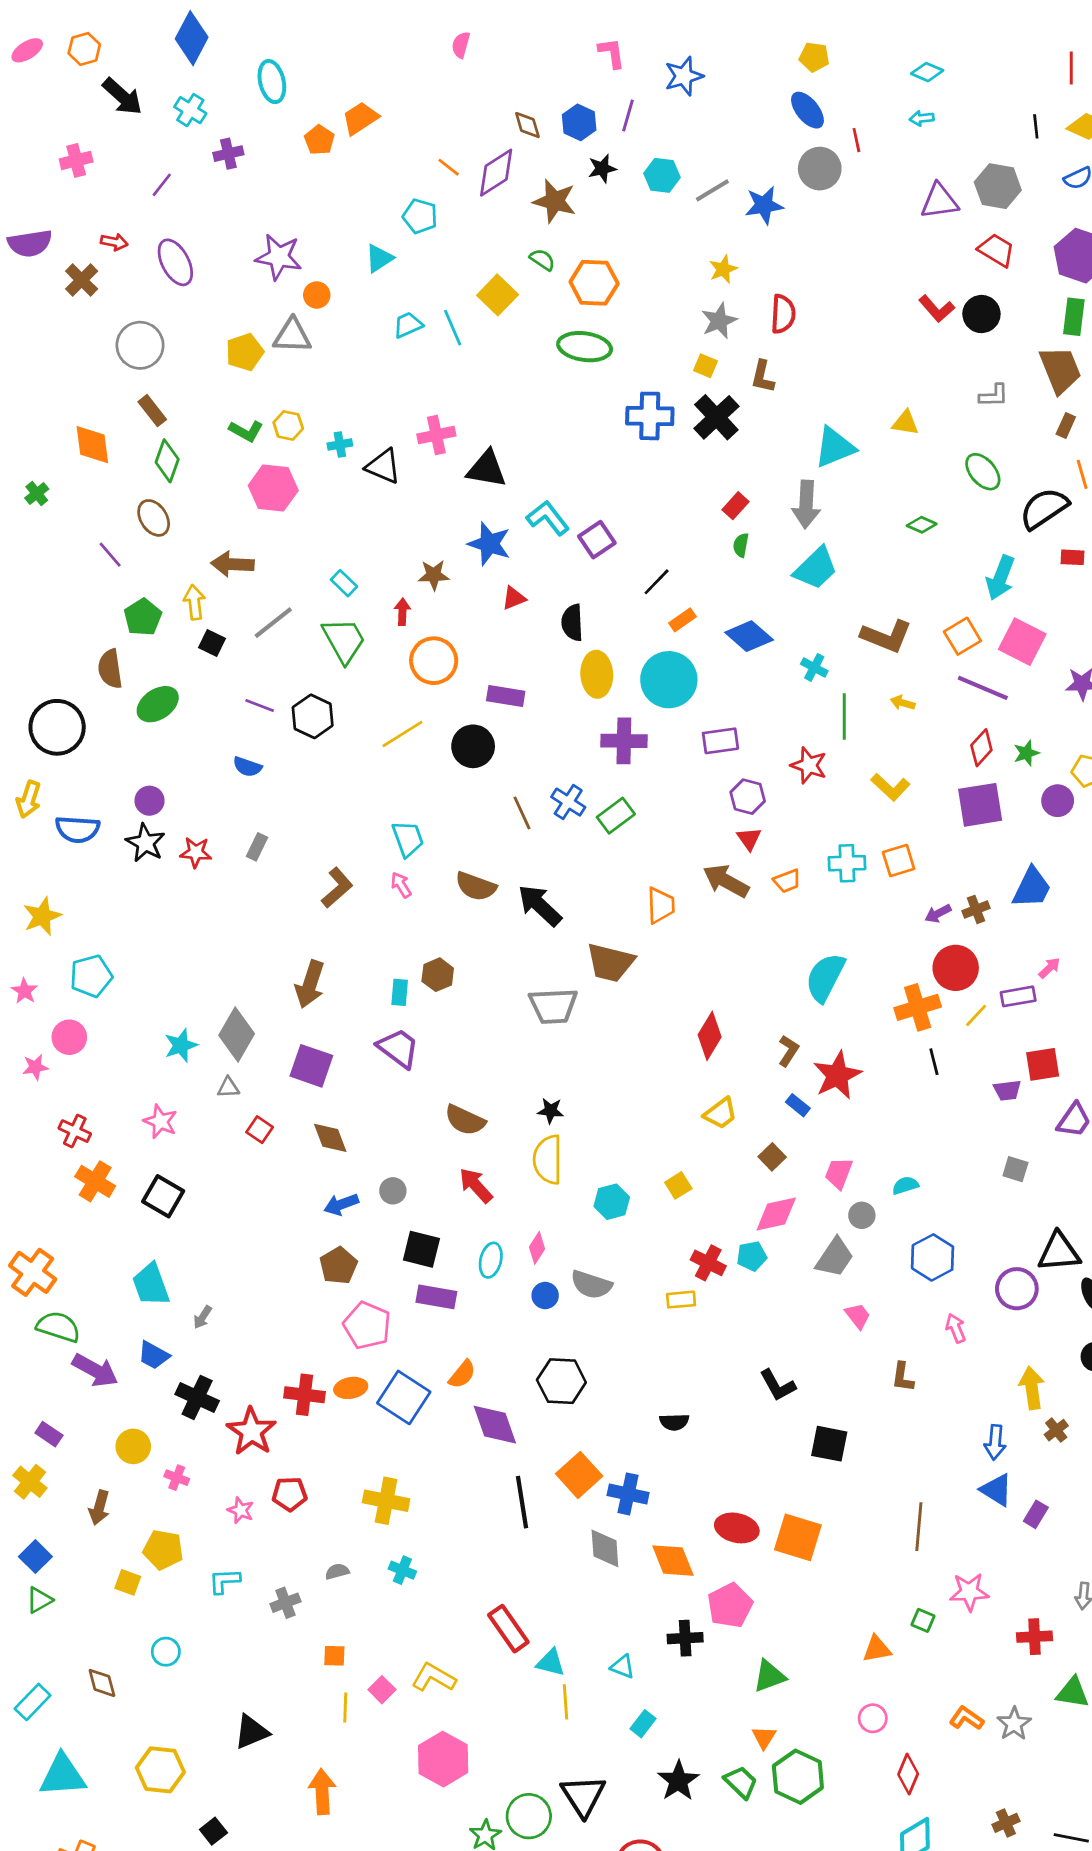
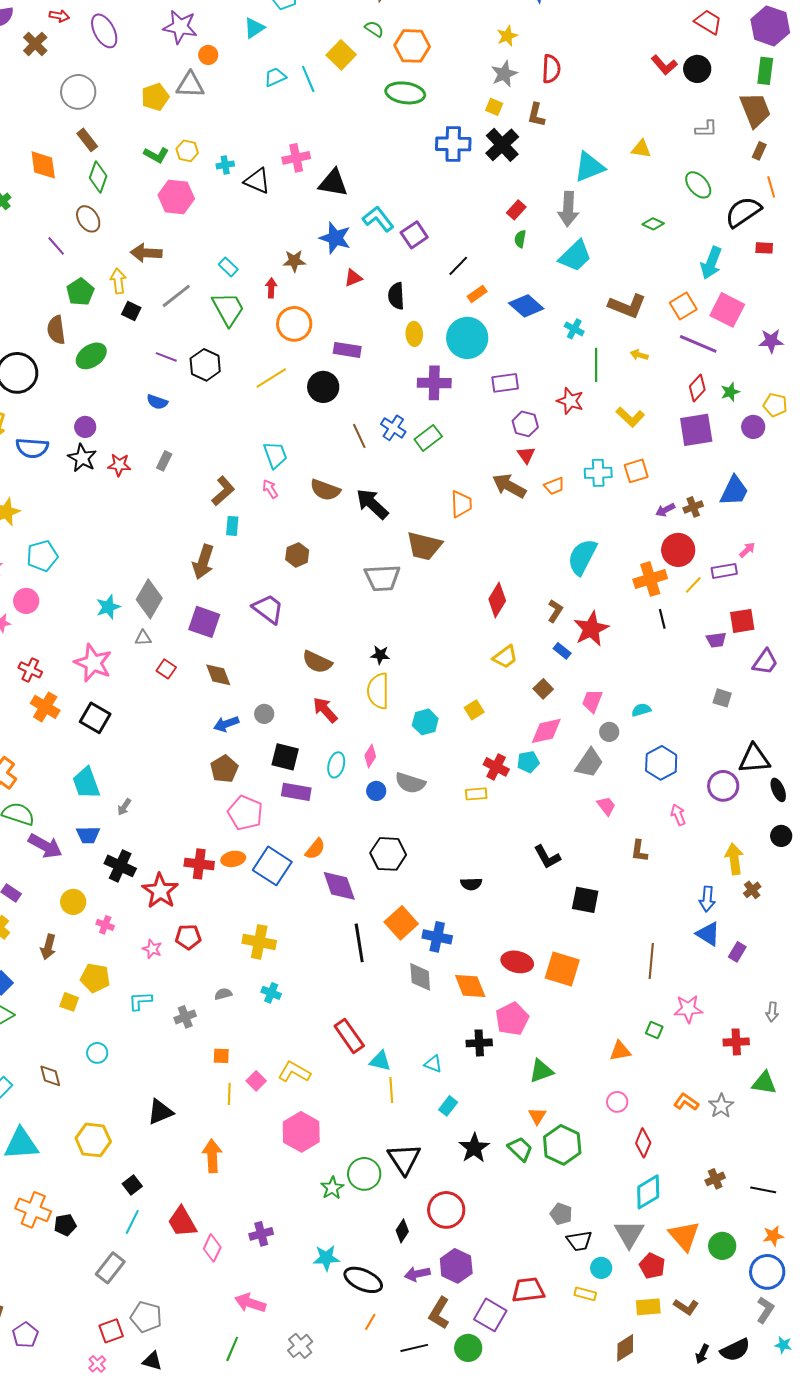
yellow ellipse: (597, 674) -> (414, 334), size x0.7
cyan rectangle: (400, 992) -> (232, 526), moved
pink star: (160, 1121) -> (93, 663), size x1.5
blue trapezoid: (154, 1355) -> (88, 835), turned -30

